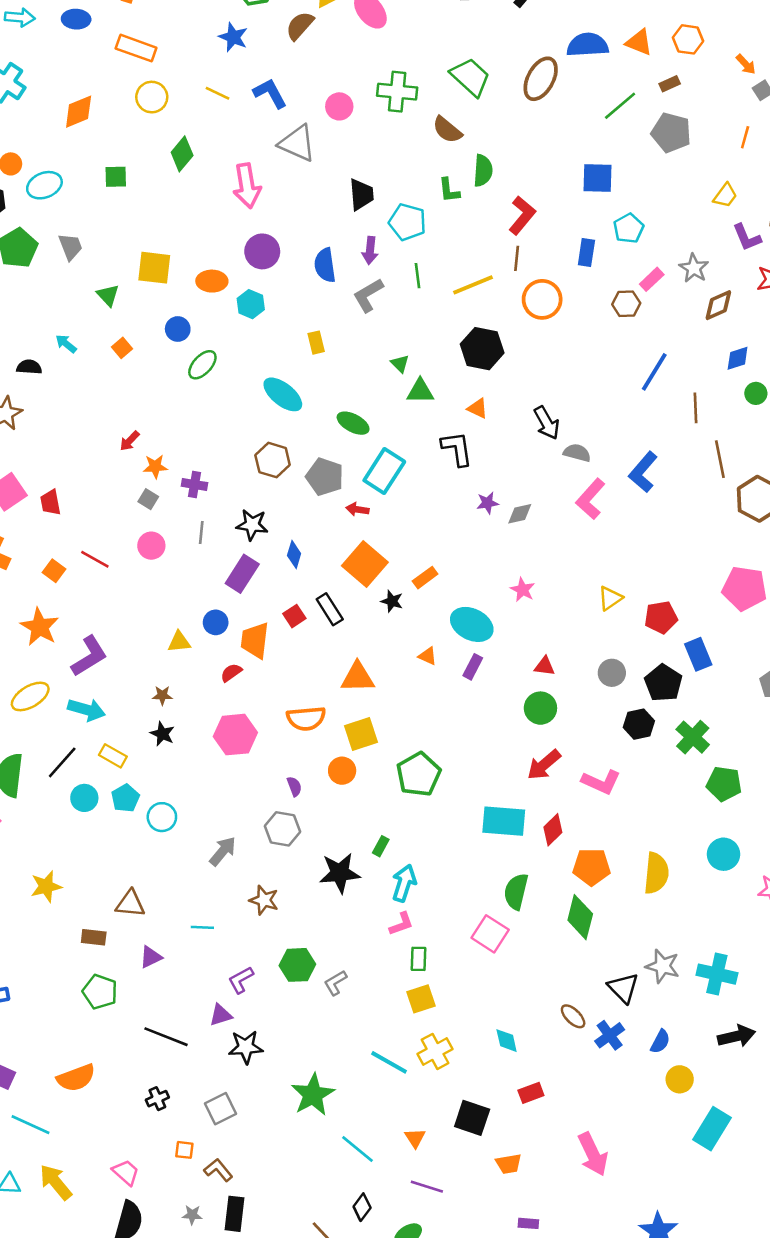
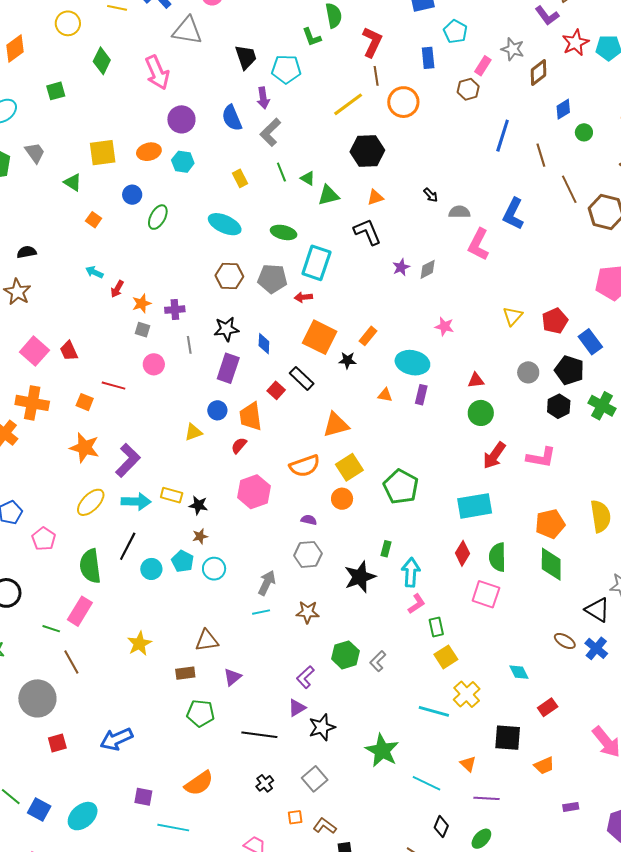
green line: (418, 276) -> (281, 172), moved
cyan arrow: (66, 344) -> (94, 272), moved
orange triangle: (478, 408) -> (375, 197), turned -30
black arrow: (547, 423) -> (431, 195), size x0.6
brown star: (162, 695) -> (200, 536), moved
yellow rectangle: (113, 756) -> (172, 495), moved
purple semicircle: (294, 786) -> (309, 520), turned -42
red diamond: (553, 830) -> (463, 553), moved
cyan line: (202, 927) -> (261, 612), moved

